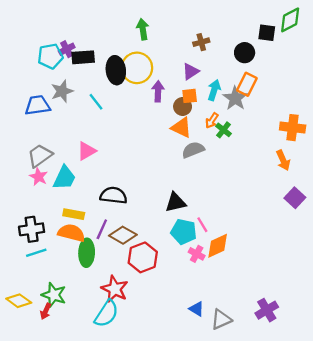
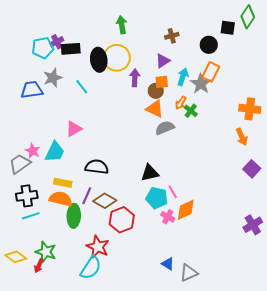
green diamond: (290, 20) -> (248, 17), turned -30
gray trapezoid: (40, 156) -> (20, 164), moved
purple cross: (267, 310) -> (253, 225), moved

